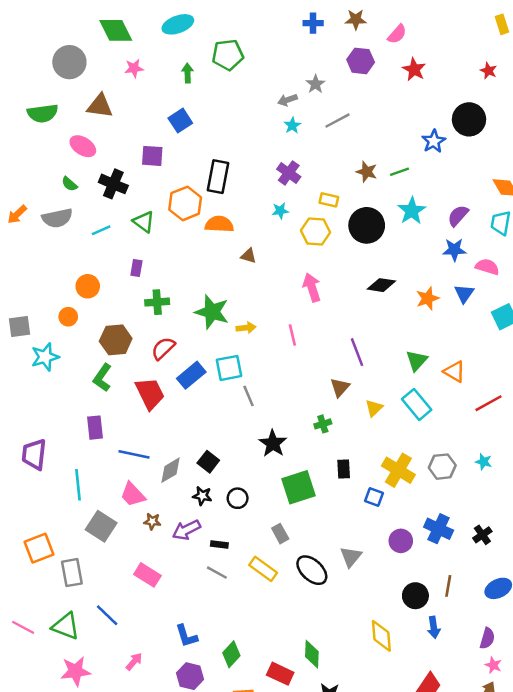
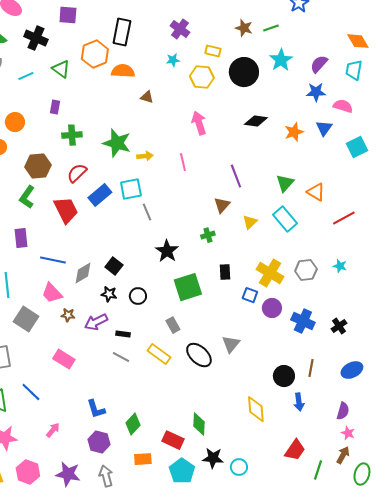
purple circle: (401, 541) -> (272, 308), moved

